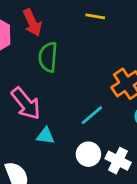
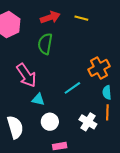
red arrow: (32, 23) -> (50, 17), moved, turned -90
white circle: (88, 154) -> (50, 122), moved

